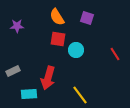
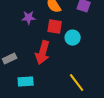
purple star: (17, 26) -> (29, 18), moved
red arrow: (48, 78) -> (43, 53), moved

